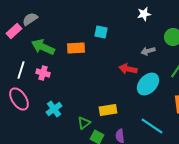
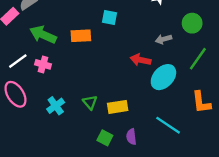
white line: (21, 70) -> (18, 61), turned 36
green triangle: (84, 123) -> (90, 102), moved, turned -32

